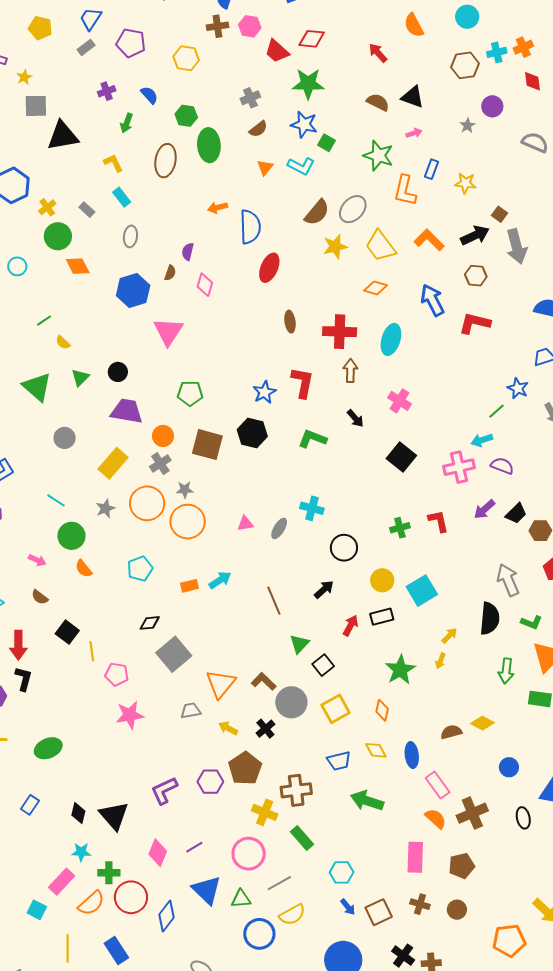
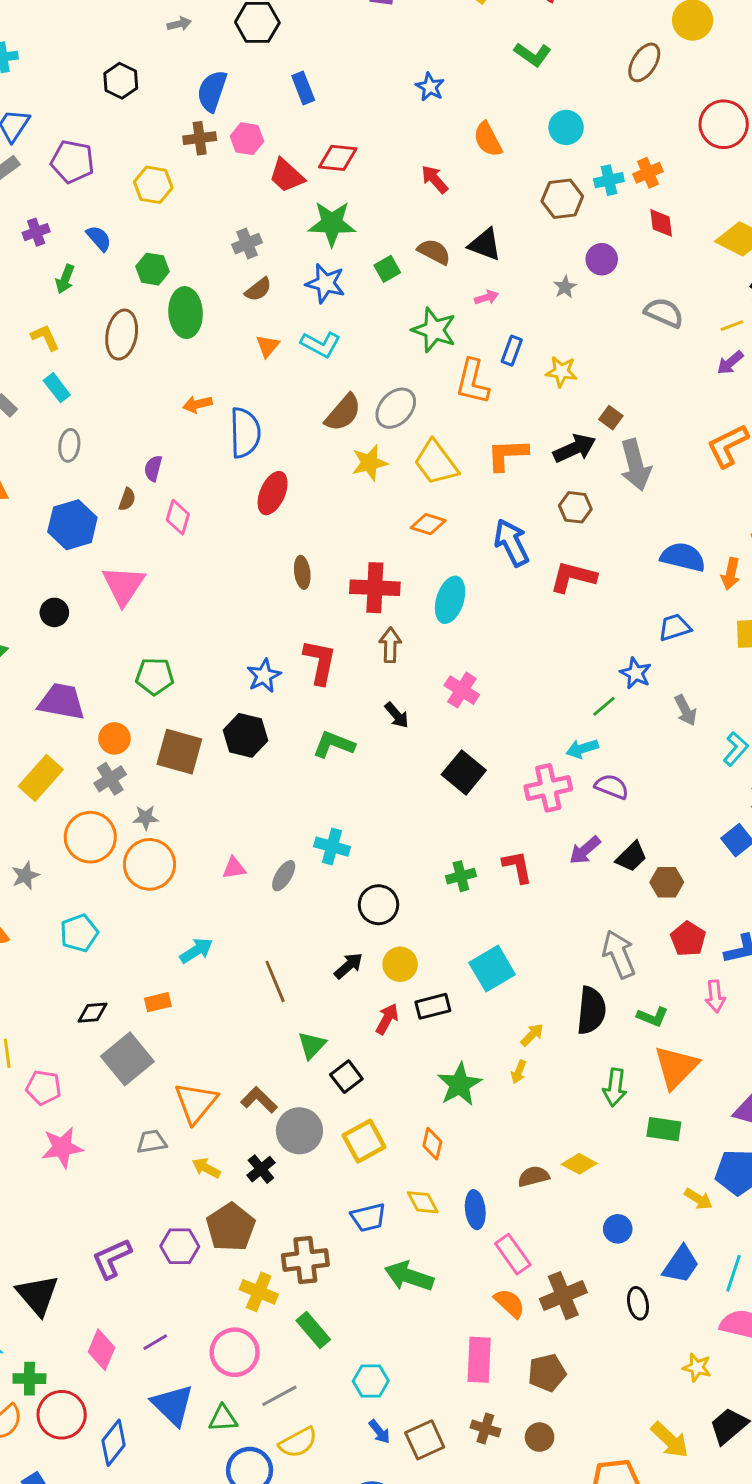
green square: (327, 143) -> (387, 269), moved, turned 30
orange L-shape: (429, 240) -> (507, 455), turned -48
black circle: (118, 372) -> (54, 612), moved
gray star: (105, 508) -> (25, 876), moved
yellow circle: (382, 580) -> (400, 964), moved
orange rectangle: (189, 586) -> (158, 1002), moved

